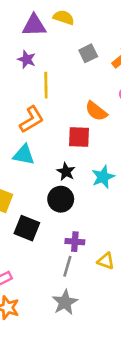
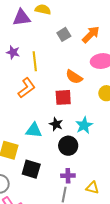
purple star: (27, 59) -> (13, 52), moved
cyan triangle: (24, 155) -> (34, 130), moved
black circle: (61, 199) -> (68, 146), moved

